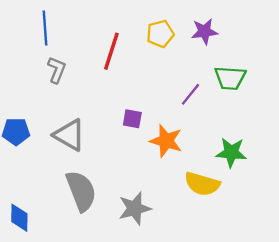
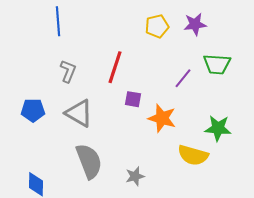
red line: (111, 51) -> (115, 67), moved
gray L-shape: (57, 70) -> (68, 71), moved
gray star: (135, 208) -> (135, 176), size x0.7

